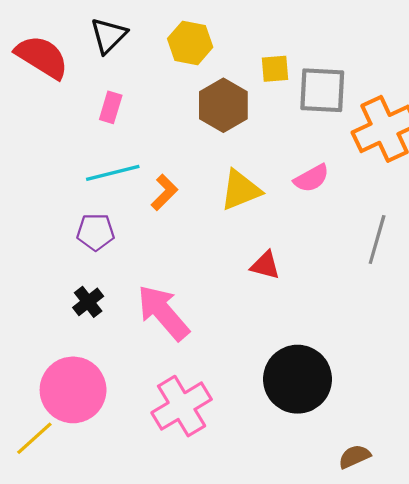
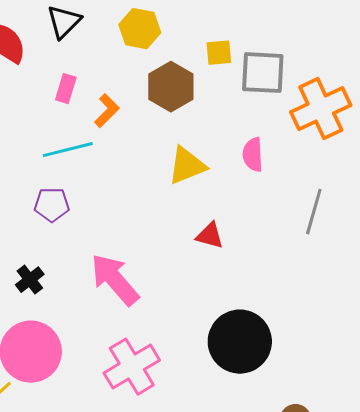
pink semicircle: (311, 178) -> (253, 155), turned 116
orange L-shape: (164, 192) -> (107, 111), moved
black cross: (88, 302) -> (30, 280), moved

